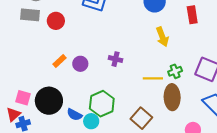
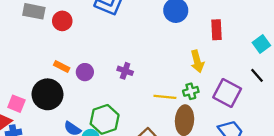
yellow arrow: (162, 37) -> (197, 61), moved
orange rectangle: (59, 61) -> (62, 67), turned 64
black circle: (49, 101) -> (47, 94), moved

